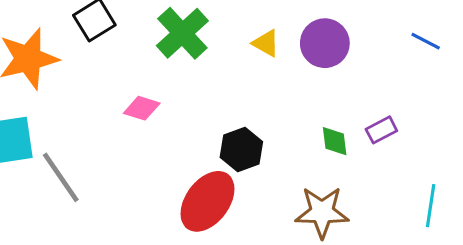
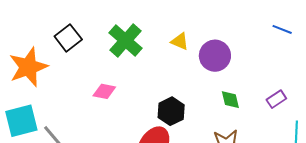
purple circle: (325, 43) -> (215, 56), moved
purple rectangle: (381, 130) -> (276, 99), moved

